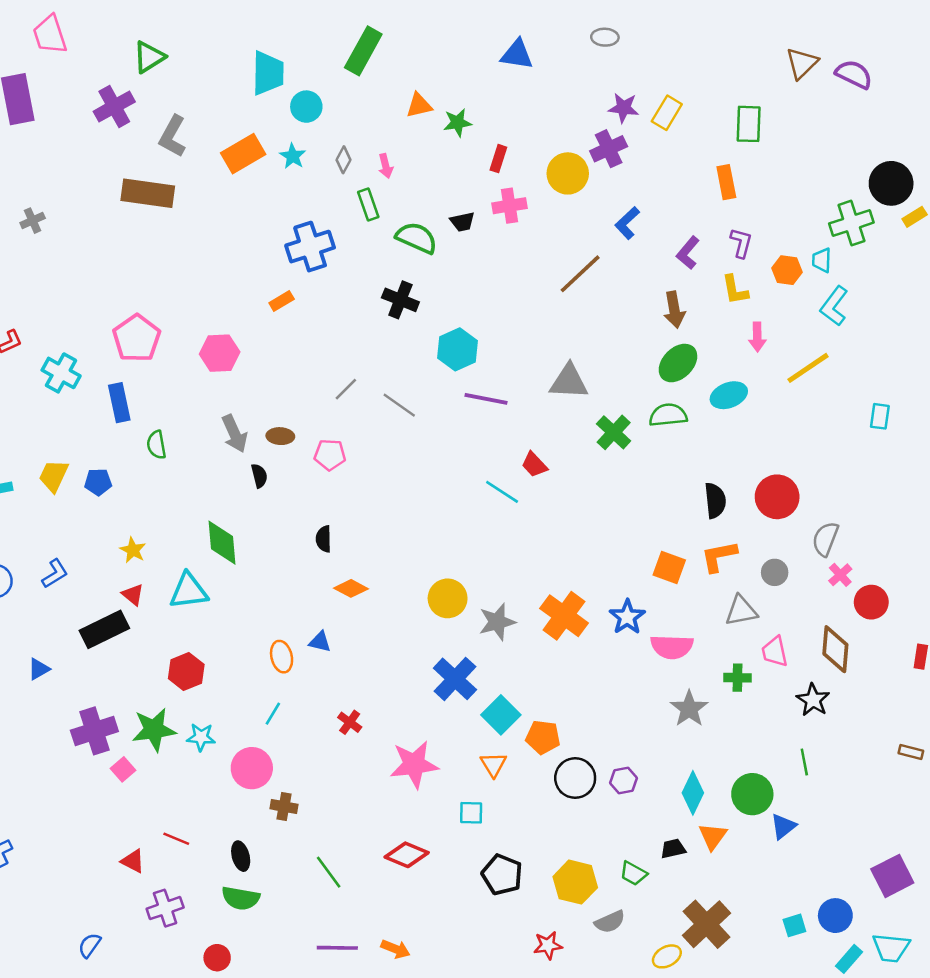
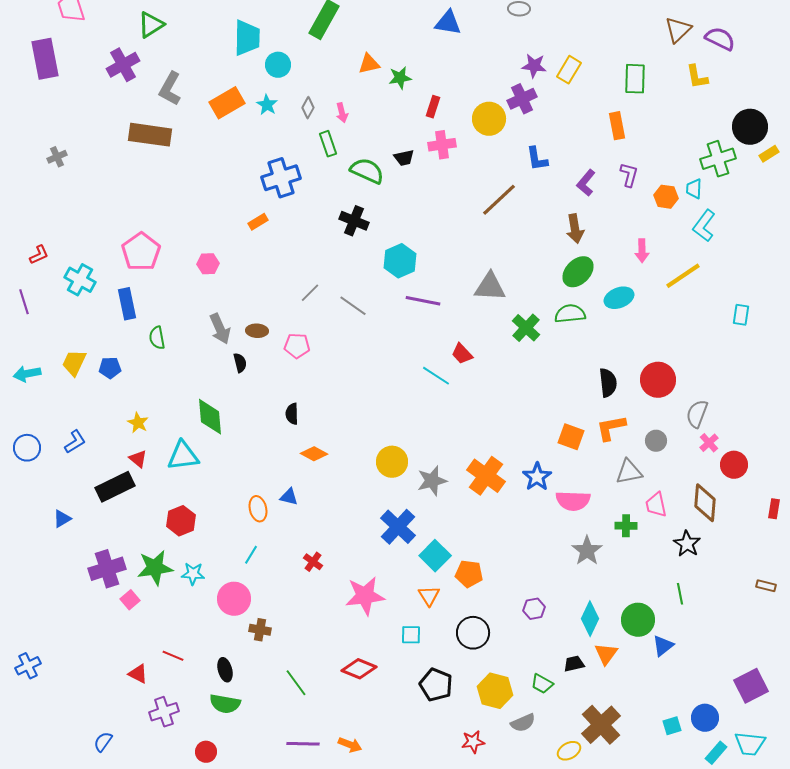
blue L-shape: (627, 223) -> (537, 159), turned -56
yellow L-shape: (735, 290) -> (697, 77), moved
pink hexagon: (220, 353) -> (208, 264), size x0.7
black circle: (575, 778) -> (473, 633), moved

